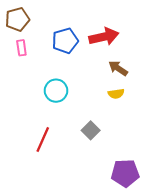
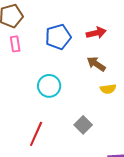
red arrow: (104, 37) -> (96, 33), size x0.7
brown arrow: (118, 68) -> (96, 64), moved

